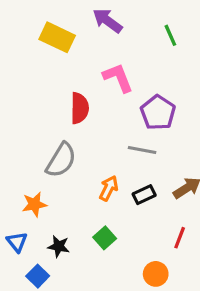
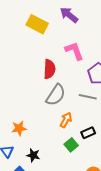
gray semicircle: (61, 160) -> (56, 95), moved
black rectangle: (144, 195) -> (88, 133), moved
green square: (105, 238) -> (71, 145), moved

